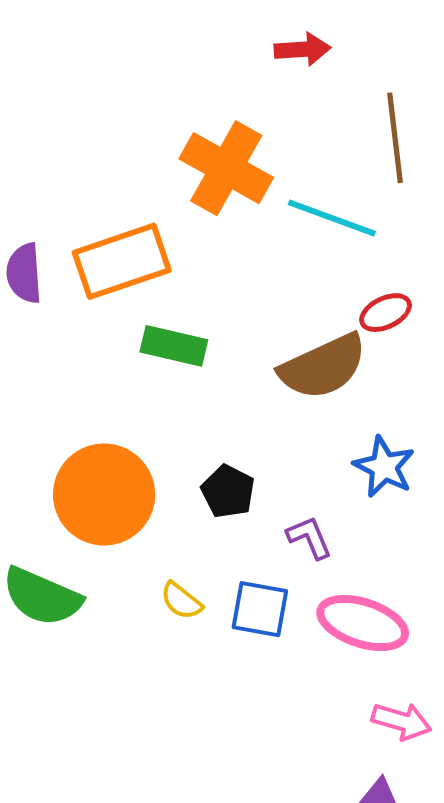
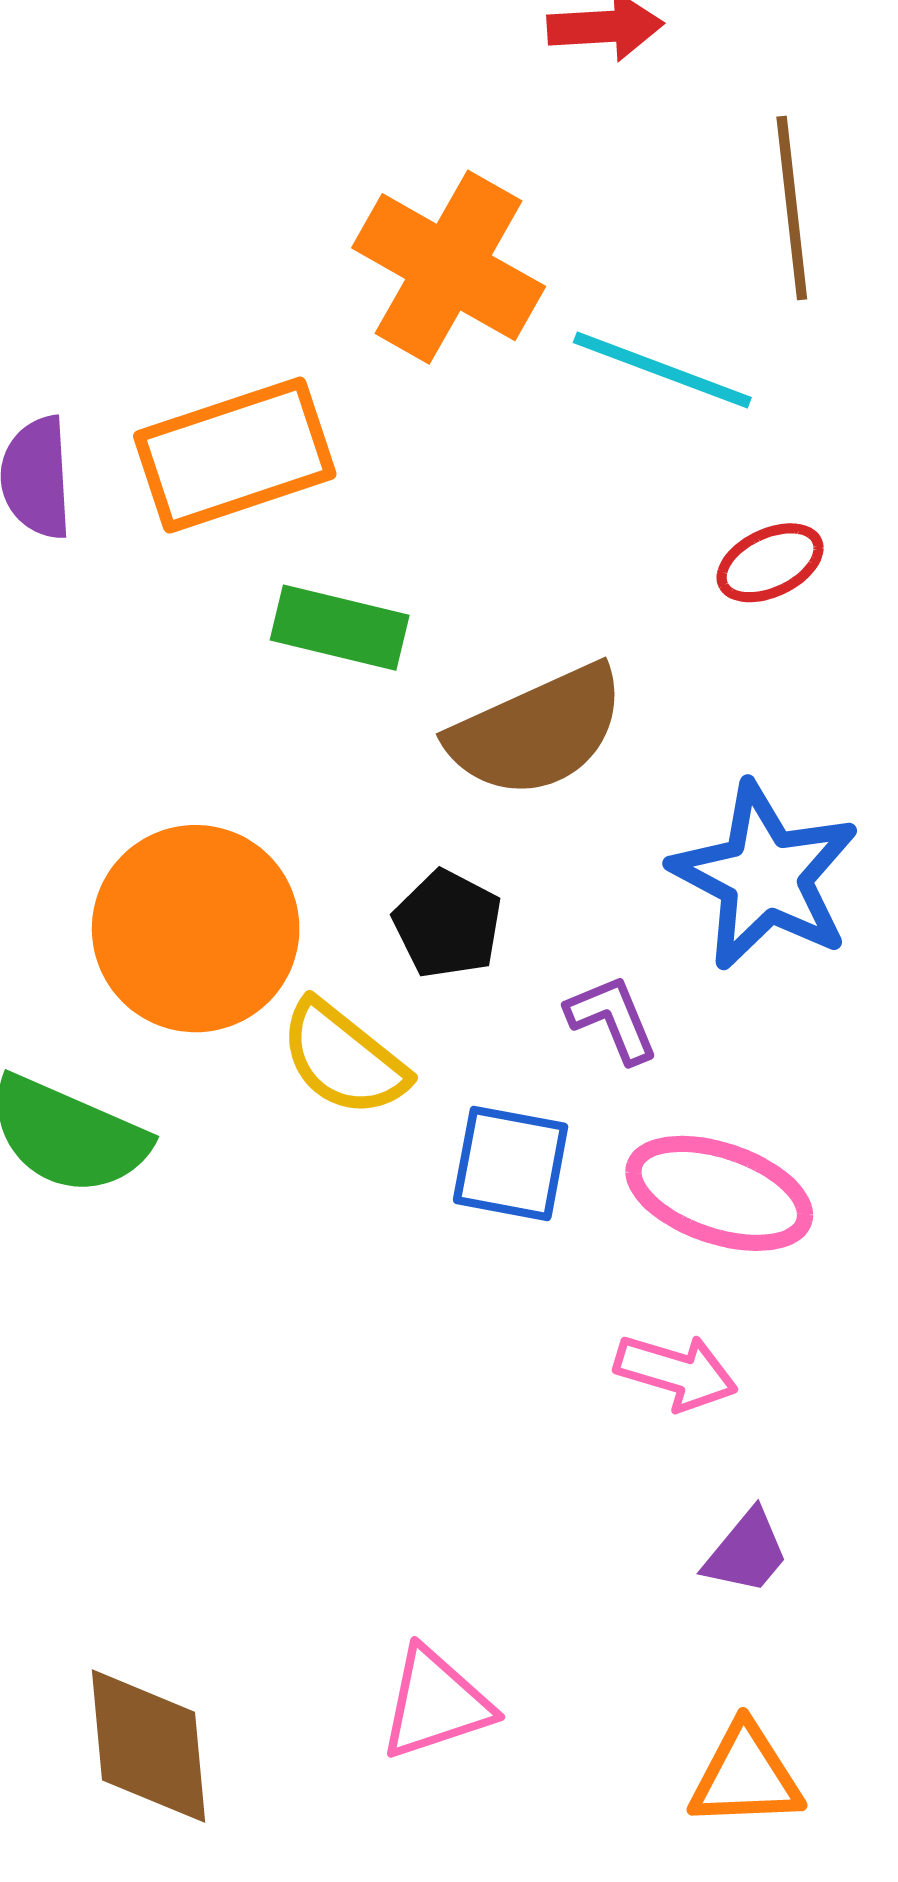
brown semicircle: (323, 367) -> (537, 731), moved
blue star: (384, 467) -> (765, 876), size x1.5
yellow semicircle: (181, 601) -> (343, 1059), moved, size x1.5
pink arrow: (401, 721) -> (676, 1372), moved

